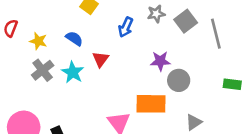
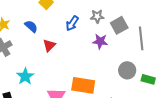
purple star: (160, 61) -> (100, 41), moved
cyan star: (73, 72) -> (25, 76), moved
gray circle: (179, 80) -> (127, 70), moved

